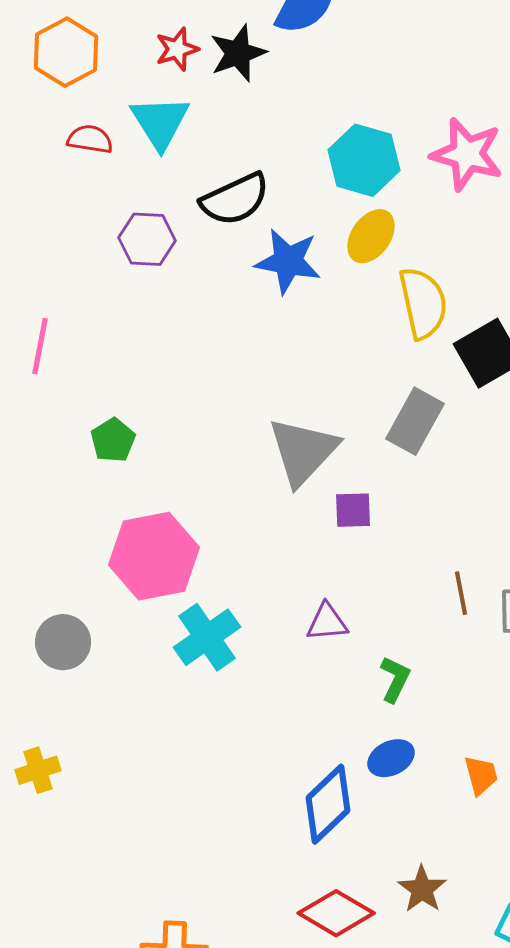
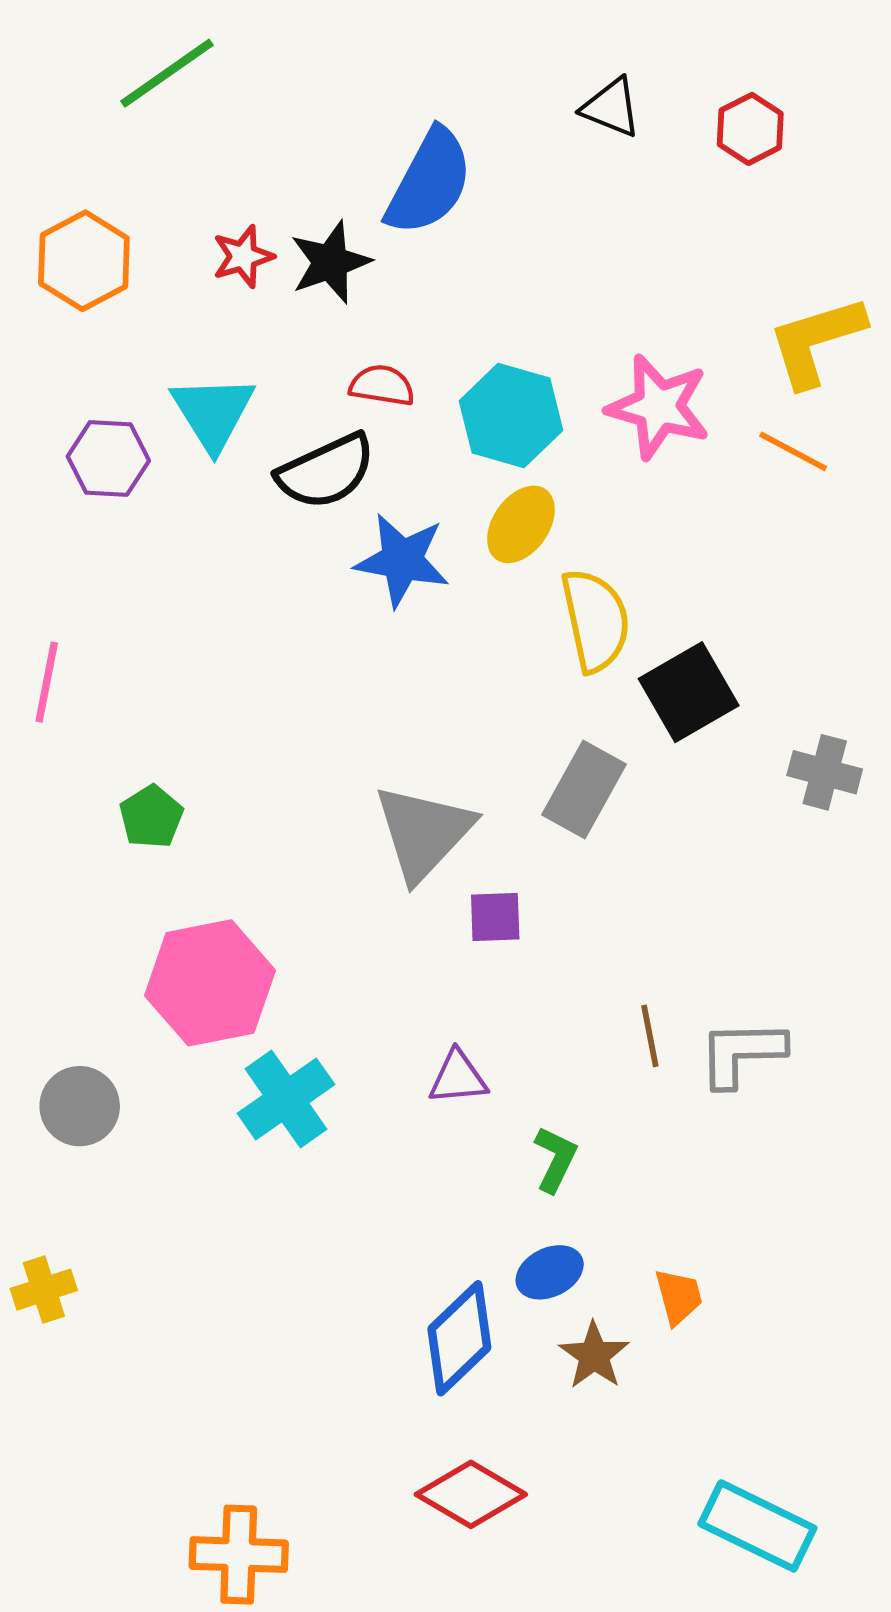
cyan triangle: (160, 122) -> (213, 413), moved
red semicircle: (90, 139) -> (382, 385), moved
purple hexagon: (147, 239) -> (108, 459), moved
brown star: (422, 889) -> (594, 1355), moved

